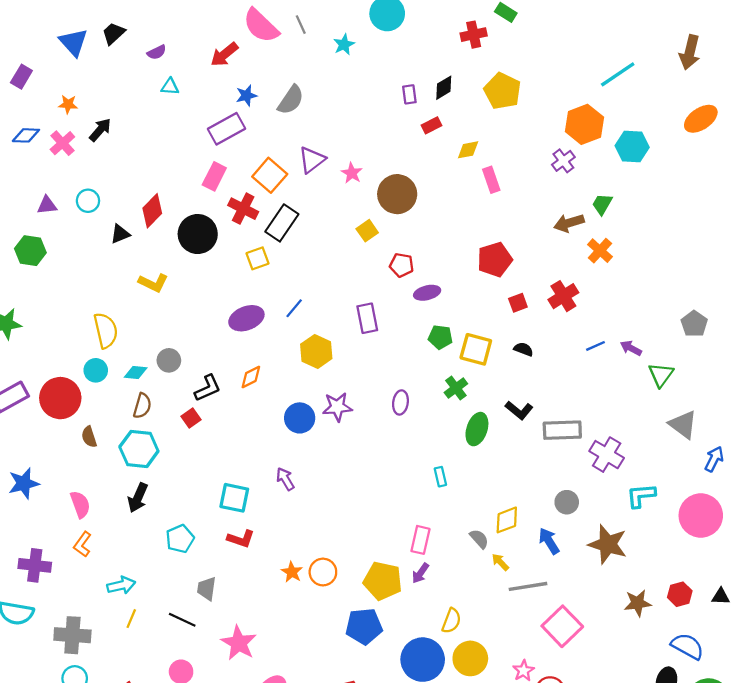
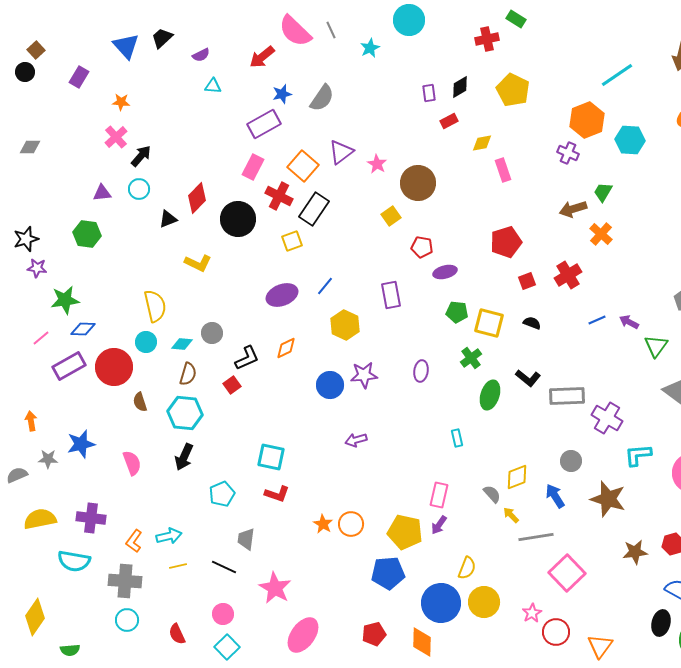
black arrow: (100, 130) -> (141, 156), moved
blue diamond: (26, 135) -> (83, 329), moved
purple cross: (563, 161) -> (568, 153), turned -30
purple arrow: (285, 479) -> (356, 440), moved, turned -75
orange L-shape: (82, 544) -> (134, 541), moved
yellow line: (131, 619) -> (178, 566), turned 54

